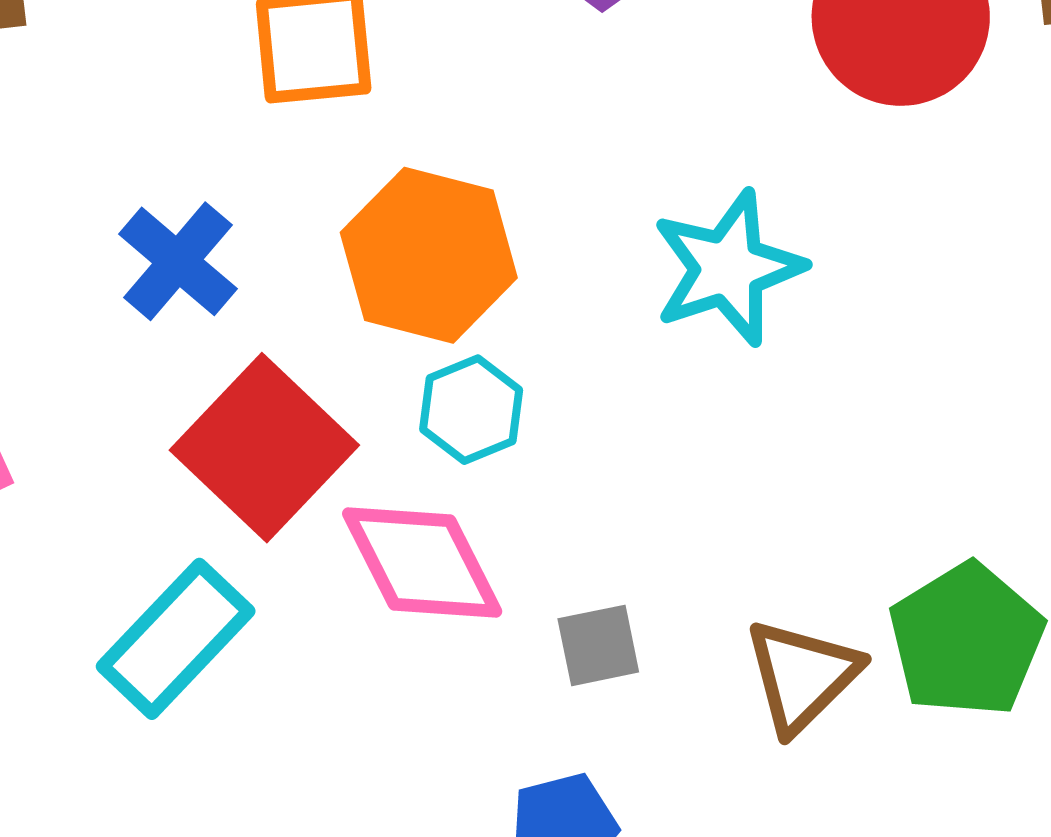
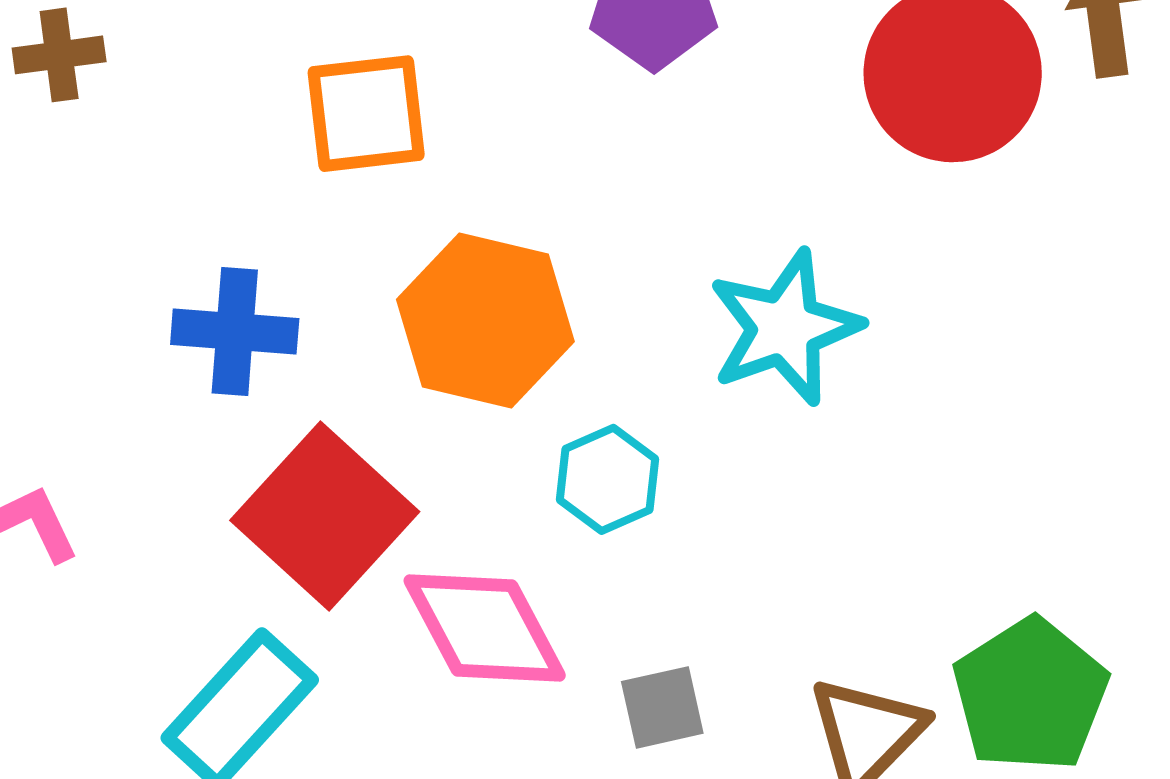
blue cross: (178, 261) -> (235, 332), turned -35
cyan hexagon: (471, 410) -> (608, 479), moved

